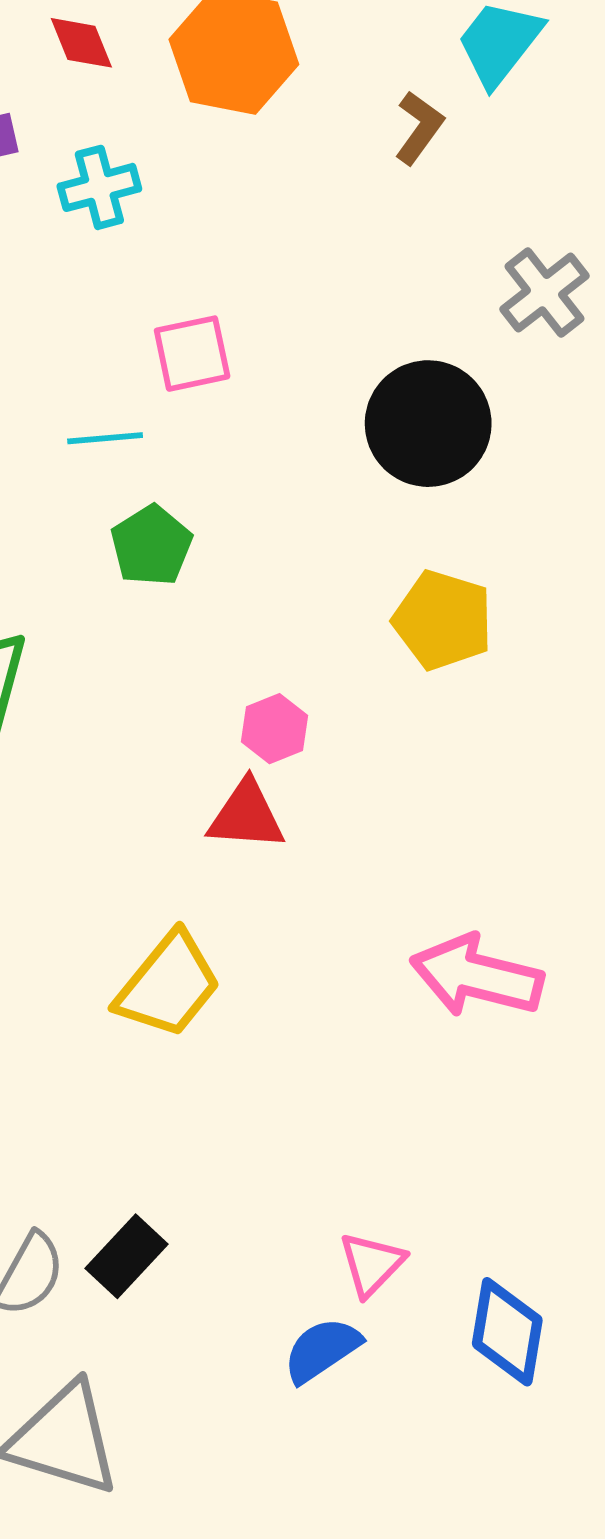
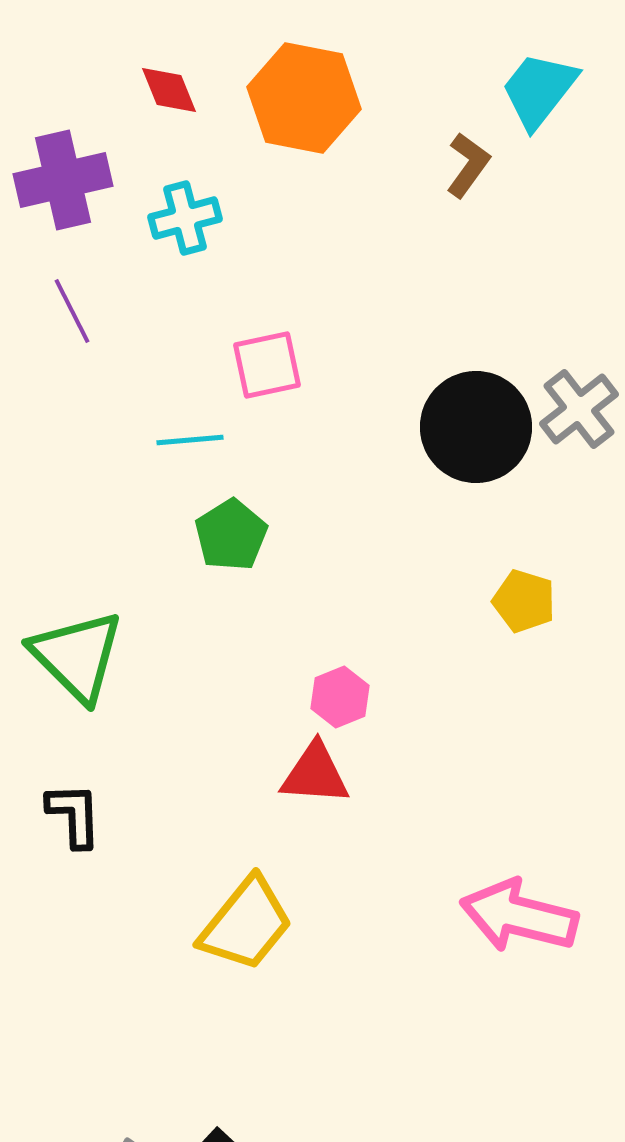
gray cross: (545, 293) -> (579, 409), moved
yellow pentagon: (443, 620) -> (524, 601), moved, size x0.7

